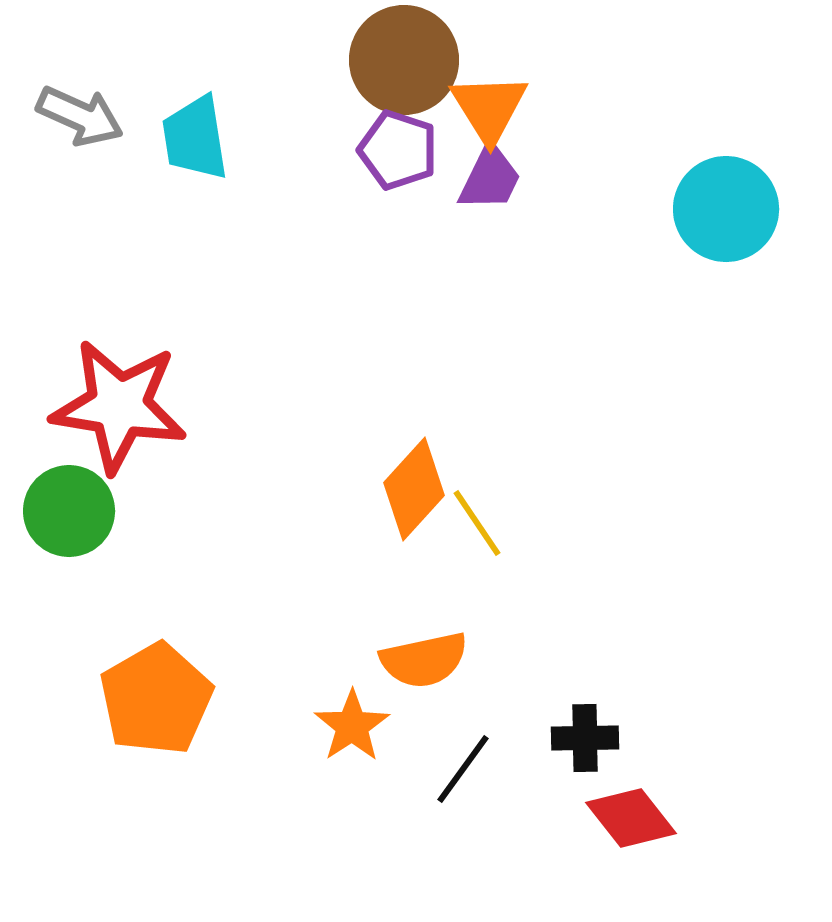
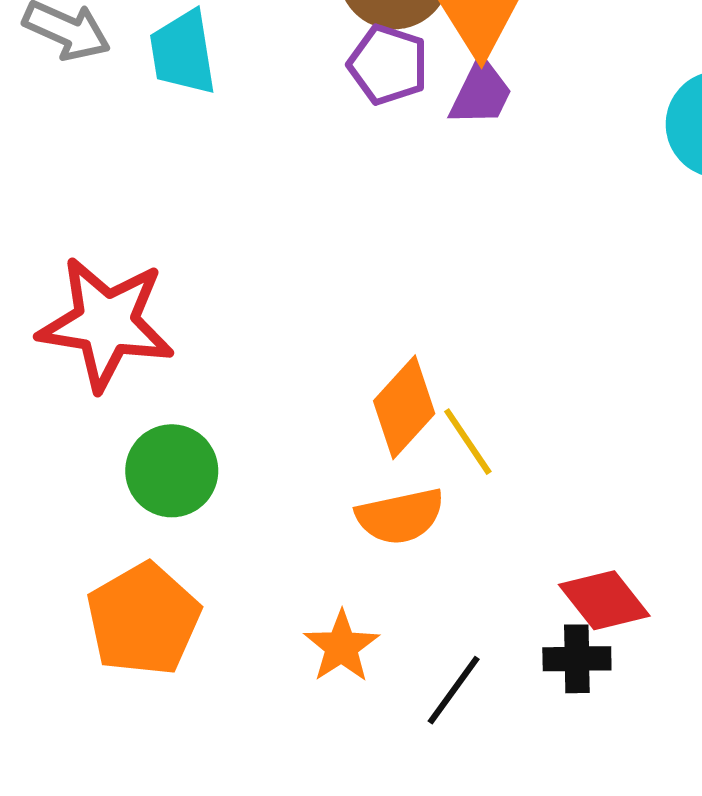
green circle: (69, 511) -> (172, 471), moved
orange semicircle: (424, 660) -> (400, 516), moved
red diamond: (631, 818) -> (604, 600), moved

